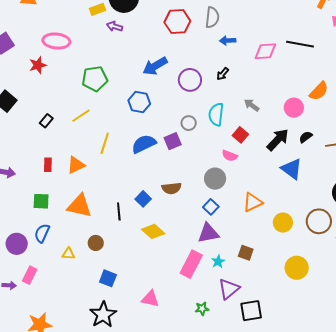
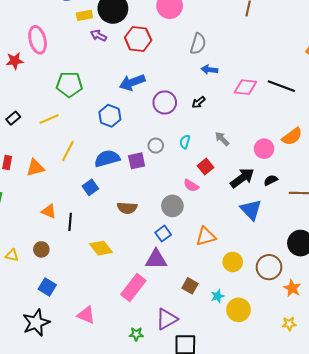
red hexagon: (177, 22) -> (138, 39), moved
pink ellipse: (56, 41) -> (38, 40), turned 60
cyan semicircle: (216, 114) -> (185, 142), size x0.6
blue square: (143, 199) -> (90, 187), moved
orange triangle: (79, 206) -> (49, 211), moved, size x0.6
cyan star: (218, 262) -> (217, 296), moved

